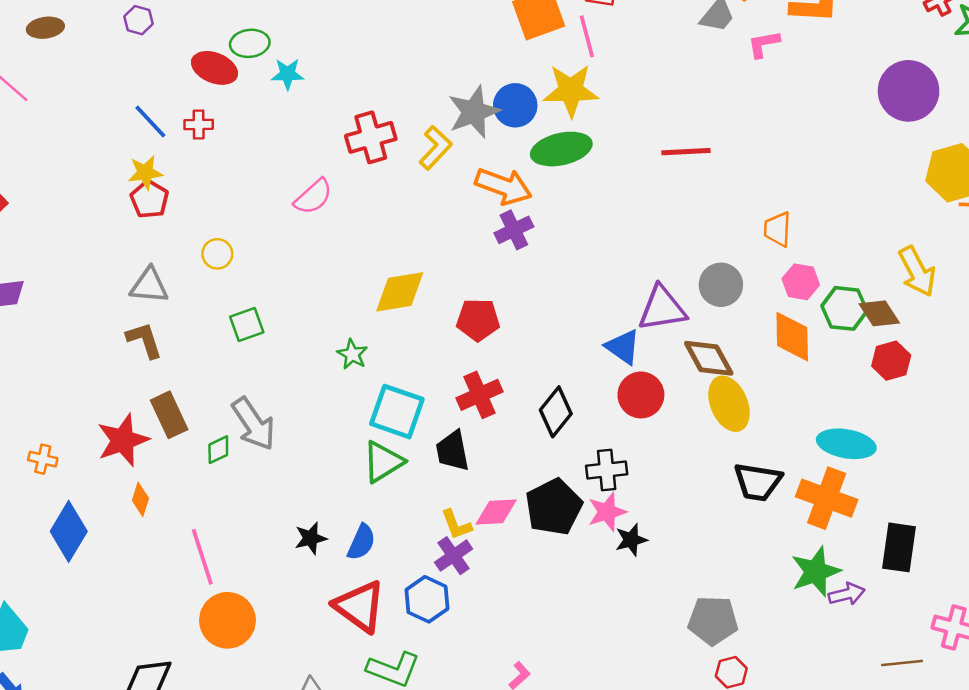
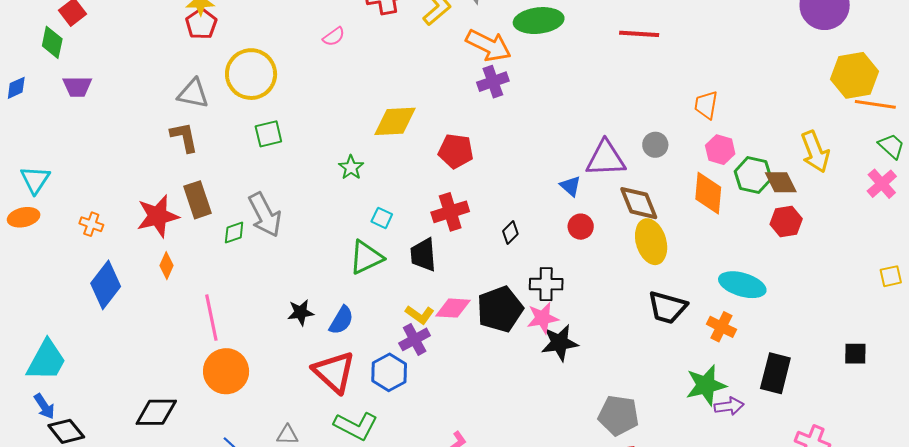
pink semicircle: (313, 197) -> (334, 37), size x0.7
yellow circle: (217, 254) -> (251, 74), size x2.0
gray circle: (721, 285) -> (655, 145), size x0.7
blue triangle: (623, 347) -> (570, 186), size x0.7
red circle: (641, 395) -> (581, 227), size x0.7
cyan square: (397, 412) -> (382, 218), size x0.5
black diamond: (556, 412) -> (510, 233), size x0.6
orange cross: (827, 498) -> (721, 327), size x0.6
yellow L-shape: (456, 525) -> (420, 315), turned -40
black star: (631, 540) -> (560, 343), size x1.4

